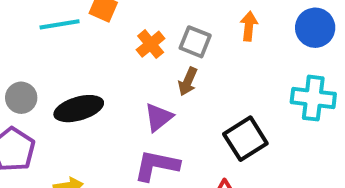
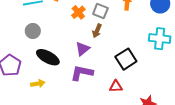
gray circle: (21, 98) -> (33, 31), moved
black ellipse: (79, 109) -> (48, 57), moved, turned 45

